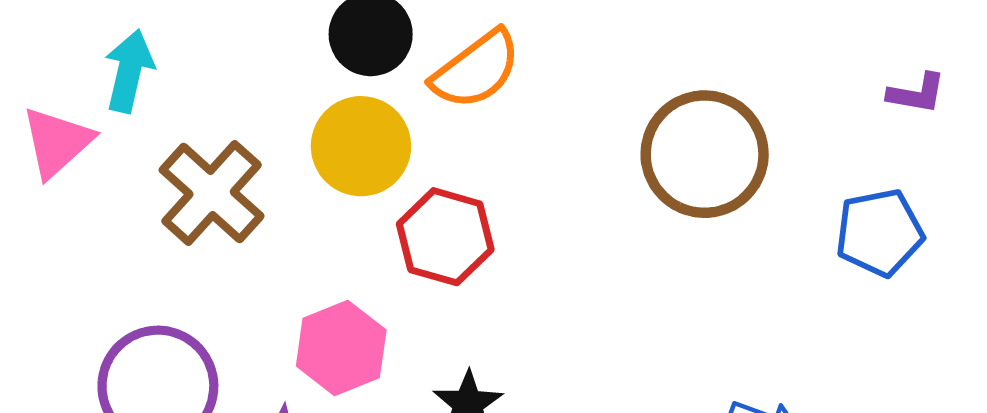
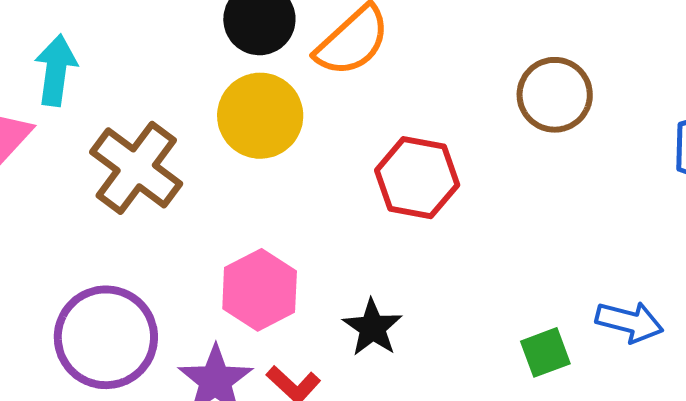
brown circle: (705, 154) -> (555, 95), size x0.7
red hexagon: (445, 237) -> (417, 178), moved

